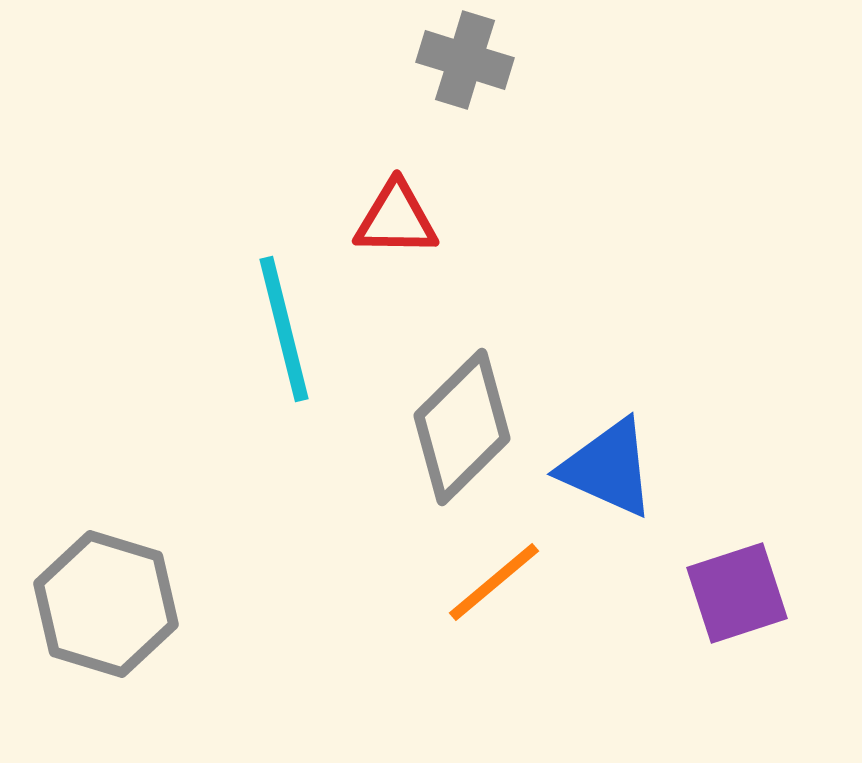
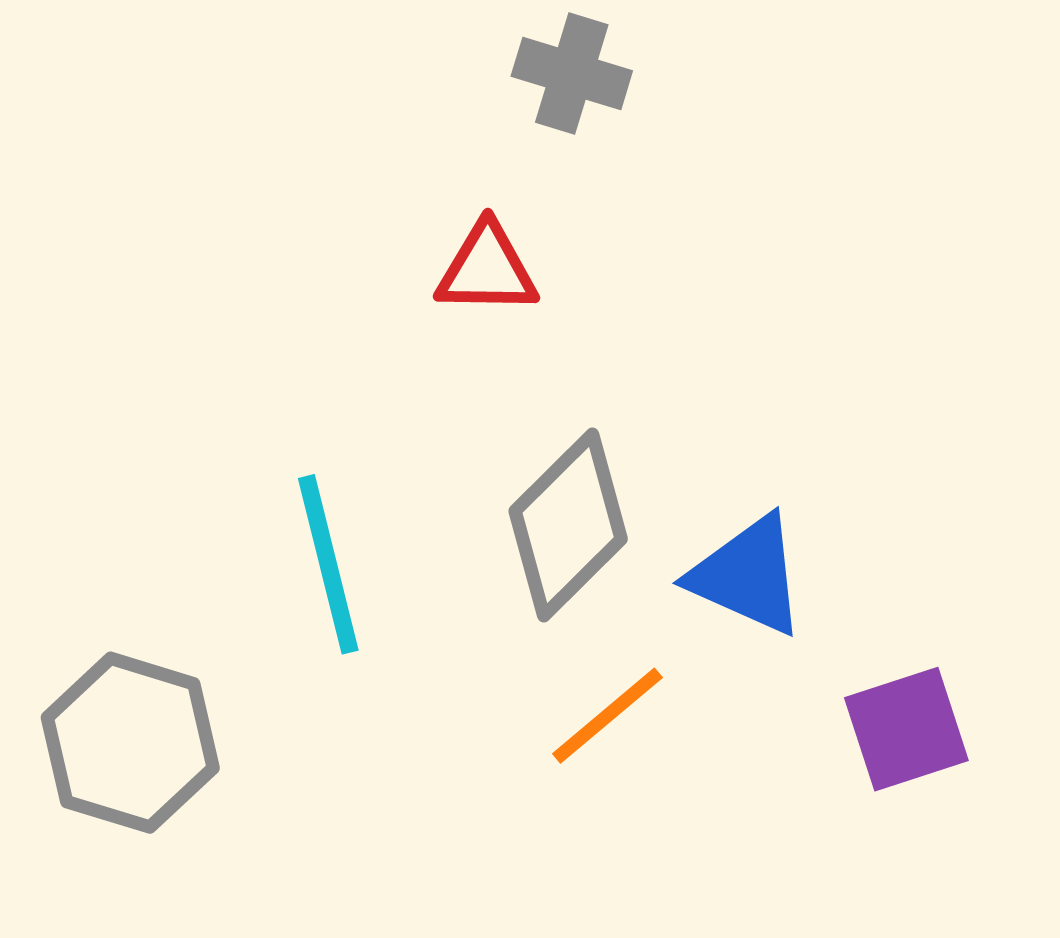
cyan line: (284, 329) -> (328, 564), moved

